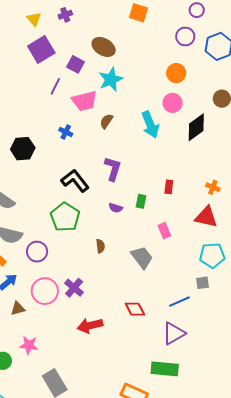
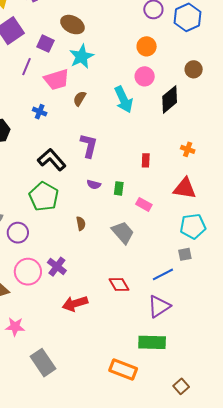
orange cross: (213, 187) -> (188, 149), moved
green rectangle: (141, 201) -> (119, 188), moved
pink rectangle: (164, 231) -> (144, 204), turned -35

